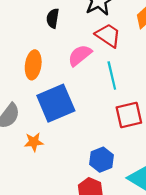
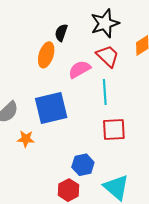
orange ellipse: (33, 65) -> (46, 55), moved

